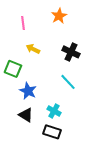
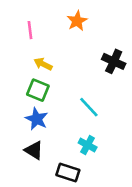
black cross: (71, 52) -> (114, 61), moved
green square: (13, 69) -> (38, 90), moved
cyan cross: (54, 111) -> (88, 145), moved

